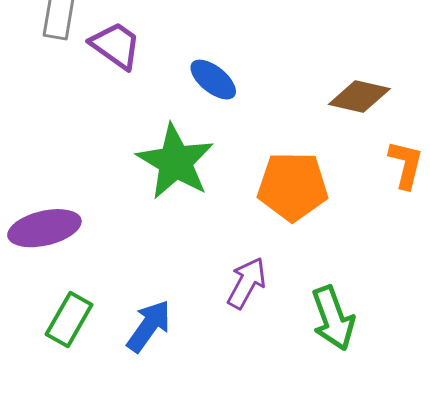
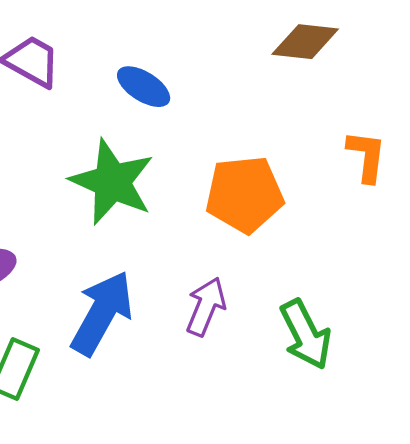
brown diamond: (359, 97) -> (305, 42), moved
blue arrow: (149, 326) -> (102, 313), moved, size x1.4

